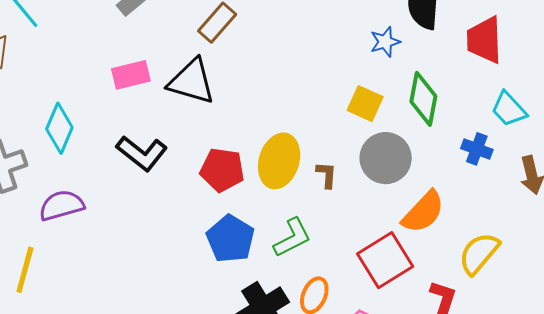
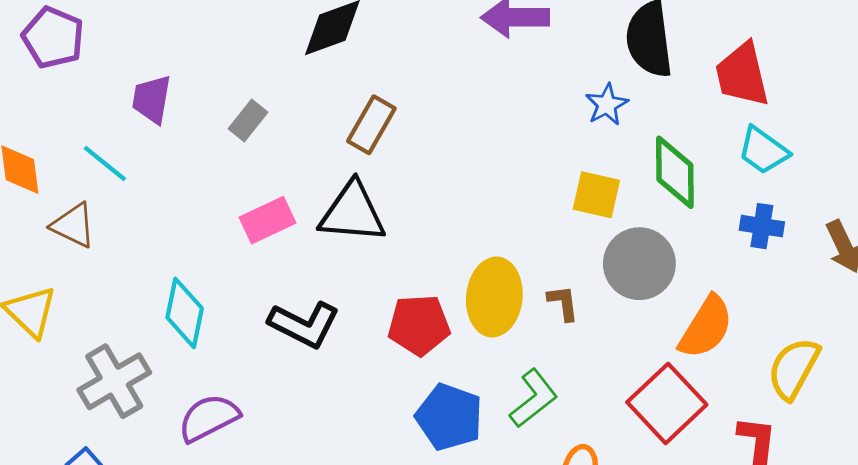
cyan trapezoid: (509, 109) -> (763, 150), moved

